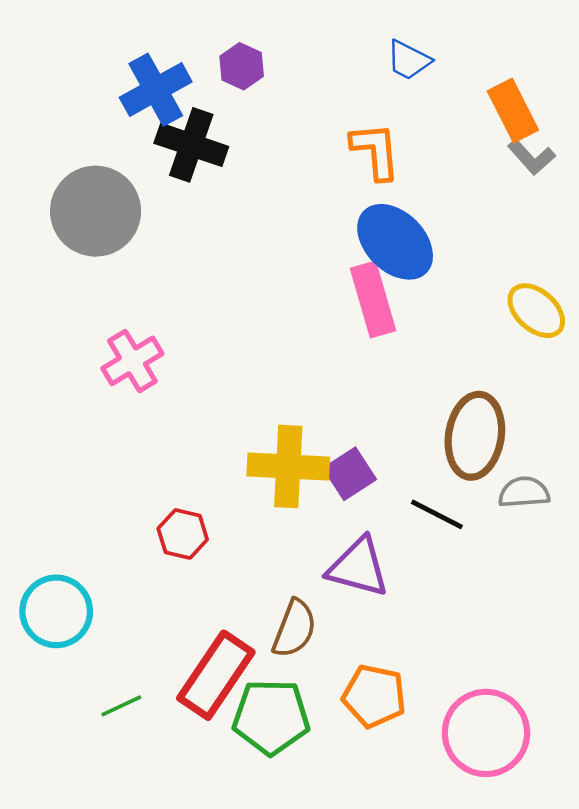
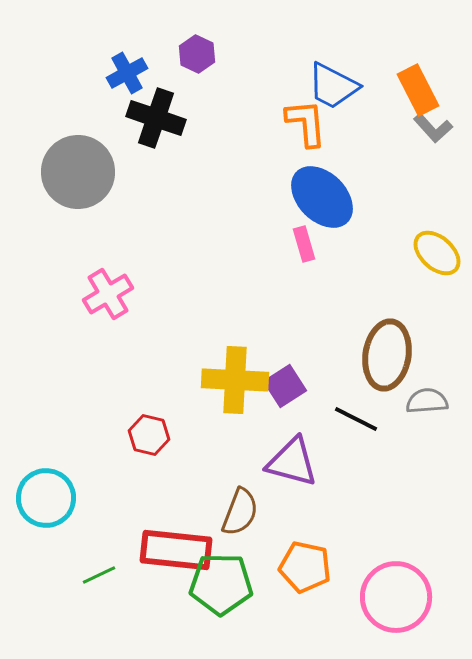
blue trapezoid: (409, 60) -> (333, 86), moved, size x1.4
blue cross: (156, 90) -> (127, 73), size x0.7
pink rectangle: (373, 300) -> (304, 244), size x0.6
red rectangle: (216, 675) -> (176, 550), turned 62

